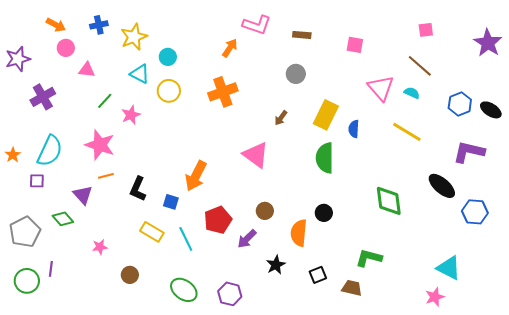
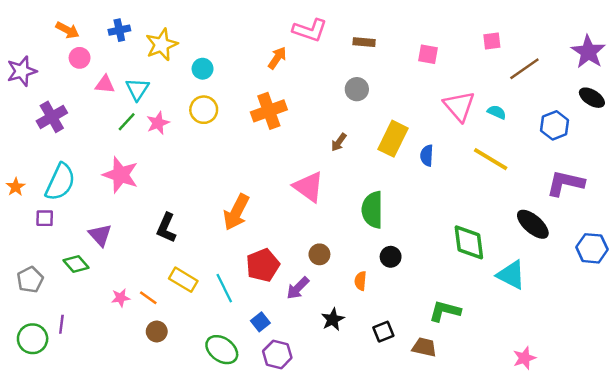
pink square: (426, 30) -> (492, 41), moved
brown line: (420, 66) -> (524, 69), moved, turned -76
cyan triangle: (140, 74) -> (137, 89), moved, turned 35
black ellipse: (491, 110) -> (592, 98), moved
pink star: (131, 115) -> (158, 123), moved
green semicircle: (325, 158) -> (372, 210), moved
orange line: (106, 176) -> (148, 298), moved, turned 49
blue square: (171, 202) -> (260, 322), moved, turned 35
blue hexagon: (475, 212) -> (592, 248), moved
gray pentagon: (25, 232) -> (30, 280), size x0.7
orange semicircle: (299, 233) -> (360, 281), size x0.6
cyan triangle: (449, 268) -> (511, 275), moved

